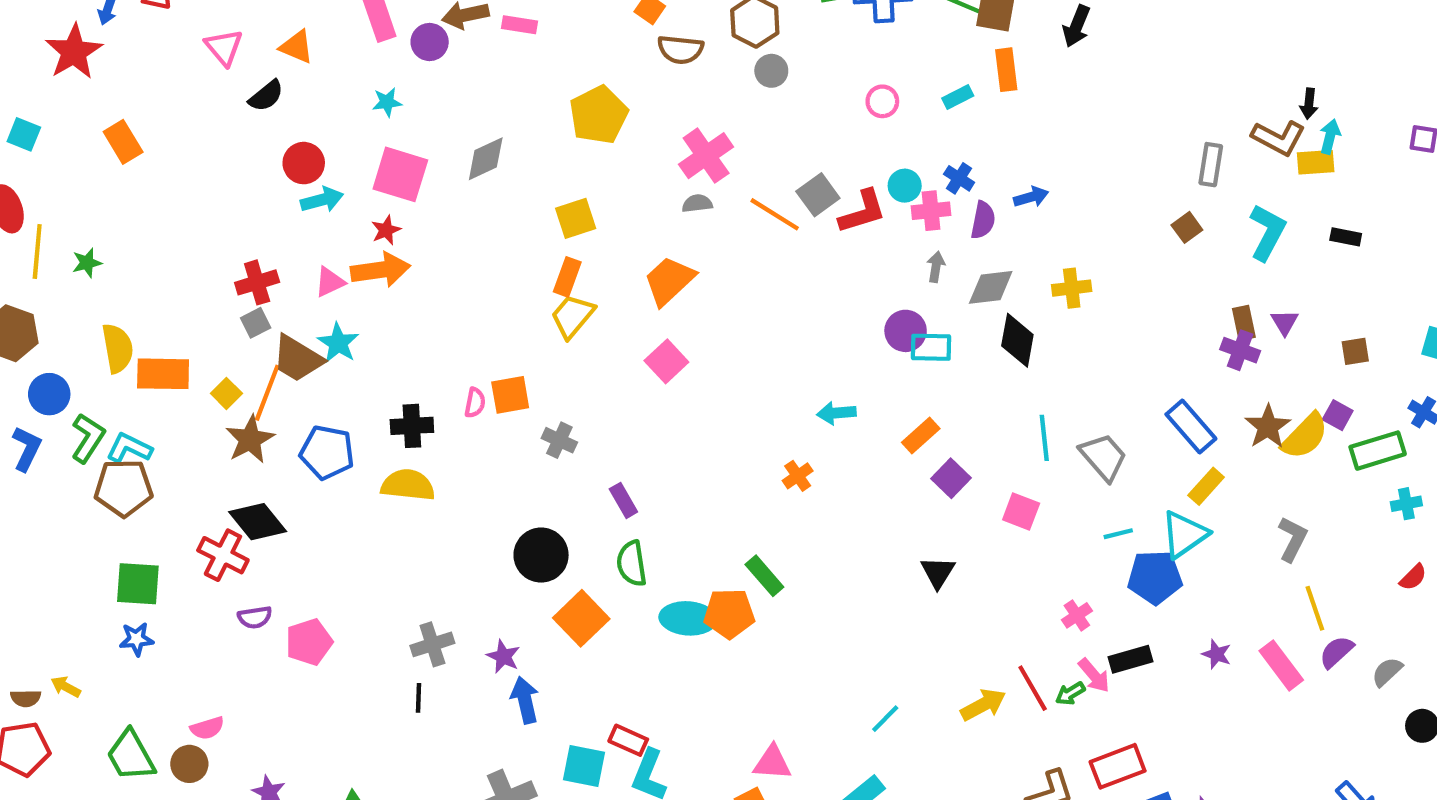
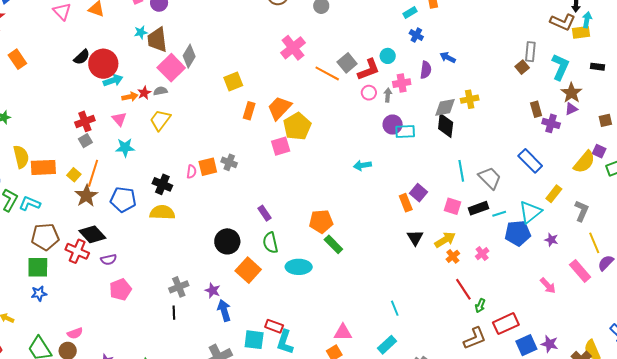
black semicircle: (266, 96) -> (82, 57), moved
pink circle: (882, 101) -> (369, 93), moved
yellow pentagon: (599, 115) -> (297, 126), moved
gray diamond: (486, 159) -> (189, 56), turned -30
red circle: (304, 163) -> (103, 64), size x1.5
gray rectangle: (1211, 165) -> (530, 52), moved
pink square: (400, 174) -> (171, 68), moved, turned 32
blue cross: (959, 178) -> (416, 35), moved
blue arrow: (1031, 197) -> (448, 57), turned -133
gray semicircle: (697, 203) -> (160, 91), moved
pink cross: (931, 211) -> (402, 83), moved
gray arrow: (936, 267) -> (388, 95), moved
orange arrow: (380, 270) -> (130, 97), moved, size x0.6
orange rectangle: (567, 277) -> (249, 111), moved
pink triangle: (330, 282) -> (119, 119), turned -42
gray diamond: (991, 287) -> (445, 107), moved
yellow trapezoid: (572, 316) -> (160, 120), moved
purple triangle: (1285, 322) -> (571, 109), turned 40
brown rectangle: (1244, 323) -> (536, 109), moved
cyan star: (338, 343) -> (125, 148), turned -30
brown trapezoid: (298, 359) -> (157, 40), moved, turned 56
pink square: (666, 361) -> (281, 146), turned 30
black cross: (412, 426) -> (162, 184), turned 30
brown star: (1268, 427) -> (571, 93), moved
orange rectangle: (921, 435) -> (406, 203), moved, turned -66
gray cross: (559, 440) -> (229, 162), moved
orange cross: (798, 476) -> (453, 256), moved
yellow rectangle: (1206, 486) -> (554, 194), moved
brown pentagon: (124, 488) -> (45, 237), moved
orange pentagon: (729, 614) -> (321, 221), moved
purple semicircle: (255, 617) -> (109, 260), moved
purple star: (1217, 654) -> (551, 240), moved
black rectangle: (1131, 659) -> (479, 208), moved
pink arrow: (1094, 675) -> (548, 286), moved
green arrow: (1070, 693) -> (480, 306), moved, turned -32
yellow arrow: (983, 705) -> (445, 240), moved
cyan line: (885, 719) -> (395, 308), turned -63

